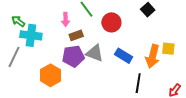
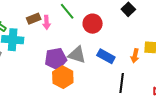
brown rectangle: (76, 35) -> (34, 19), moved
orange arrow: (153, 56) -> (135, 56), size x0.6
orange hexagon: (51, 75) -> (63, 77), moved

